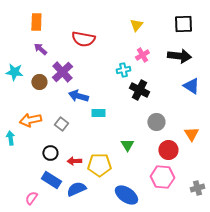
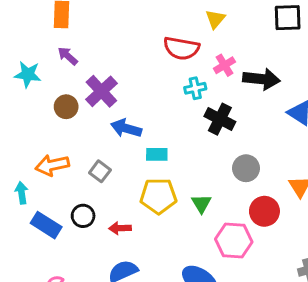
red semicircle: (83, 39) -> (181, 48), moved
black arrow: (179, 56) -> (261, 79), moved
cyan star: (14, 72) -> (28, 74), moved
yellow pentagon: (99, 165) -> (158, 196), moved
pink hexagon: (162, 177) -> (234, 240), moved
blue rectangle: (51, 180) -> (46, 225), moved

